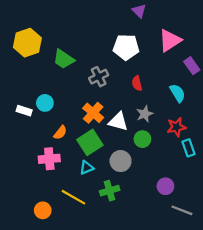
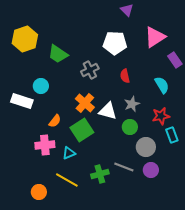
cyan circle: (45, 103) -> (41, 86), moved
white rectangle: (24, 111) -> (22, 101), size x1.5
gray circle: (121, 161) -> (146, 147), moved
cyan triangle: (87, 168) -> (69, 153), moved
gray line: (182, 210) -> (124, 167), moved

